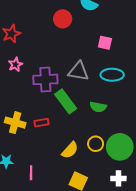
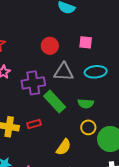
red circle: (63, 19) -> (50, 46), moved
yellow circle: (96, 144) -> (88, 127), moved

